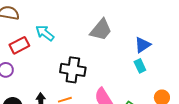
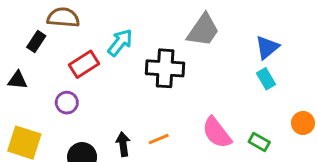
cyan arrow: (45, 33) -> (120, 43), turned 96
black cross: (73, 70) -> (165, 68), moved

